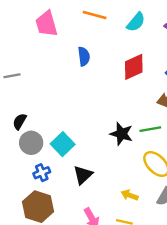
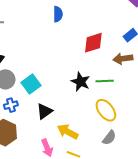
red diamond: (134, 67) -> (93, 43), moved
yellow arrow: (130, 195) -> (68, 132), moved, size x1.5

